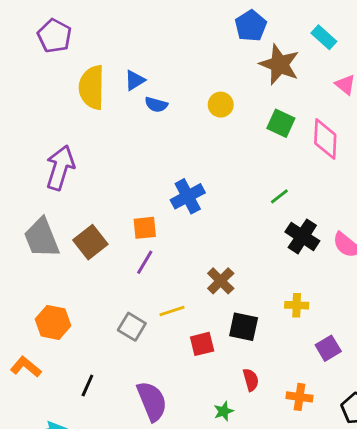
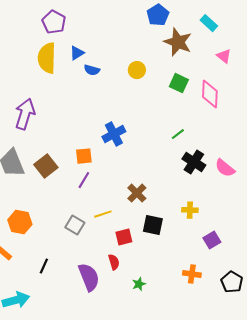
purple pentagon: (54, 36) -> (54, 22), moved
red semicircle: (251, 380) -> (114, 262), moved

